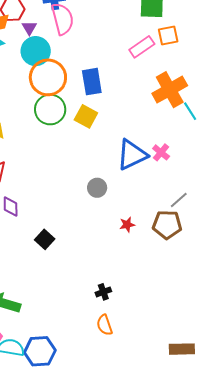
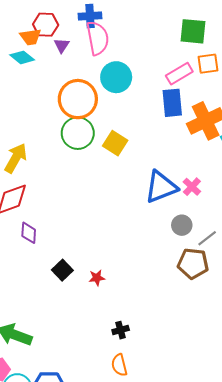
cyan circle: (36, 51) -> (116, 77), moved
blue rectangle: (92, 82) -> (172, 103), moved
gray circle: (97, 188) -> (182, 225), moved
red star: (127, 225) -> (97, 278), moved

